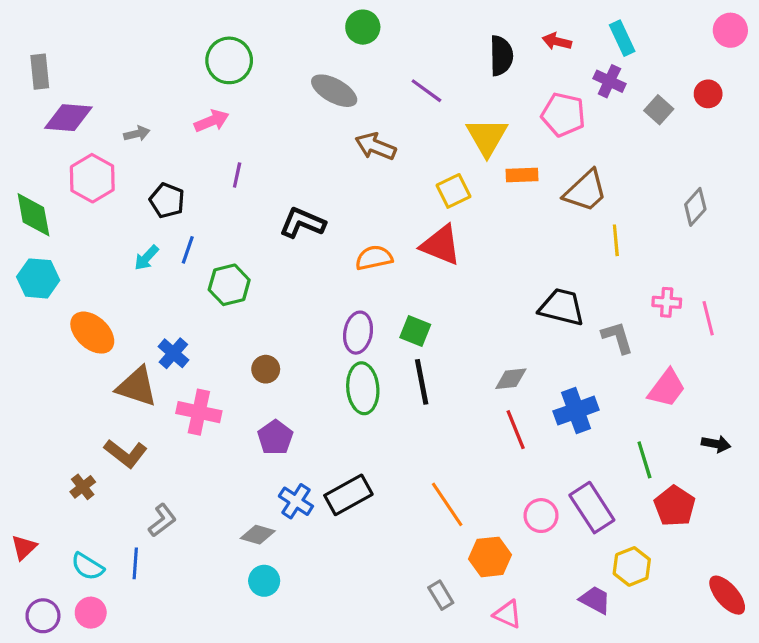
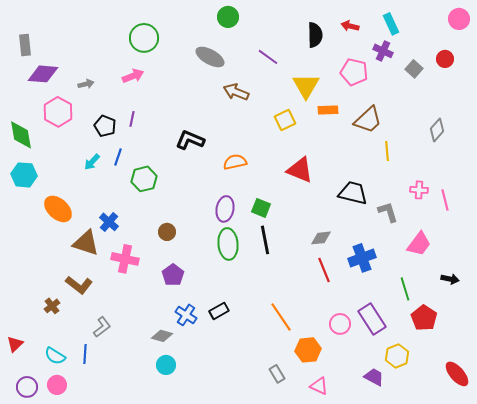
purple line: (237, 175) -> (132, 119), moved
red triangle: (441, 245) -> (300, 170), moved
black rectangle: (348, 495) -> (219, 311), size x0.7

